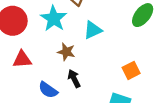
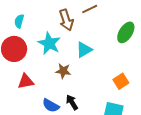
black arrow: (74, 79) -> (72, 102), moved

